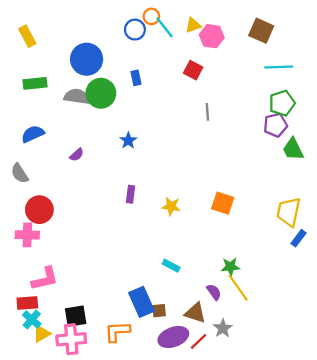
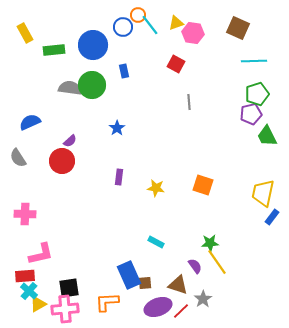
blue circle: (87, 59) -> (93, 45), moved
green rectangle: (35, 83) -> (54, 50), moved
red circle: (39, 210) -> (62, 161), moved

